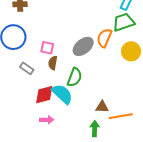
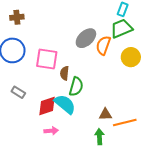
gray ellipse: (83, 46) -> (86, 38), moved
pink square: (47, 48) -> (47, 59), size x1.6
brown semicircle: (53, 63) -> (64, 73), moved
gray rectangle: (27, 68) -> (18, 92), moved

